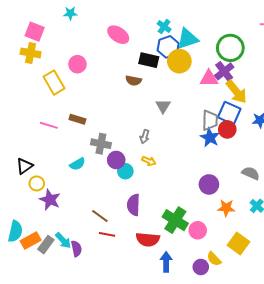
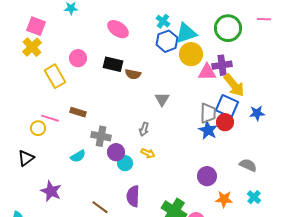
green circle: (230, 48) -> (228, 28), moved
yellow cross: (31, 53) -> (32, 47), turned 36
black rectangle: (149, 60) -> (113, 64), moved
yellow circle: (179, 61) -> (191, 54), moved
purple cross: (224, 71) -> (222, 65), turned 30
yellow circle: (37, 183) -> (38, 128), moved

